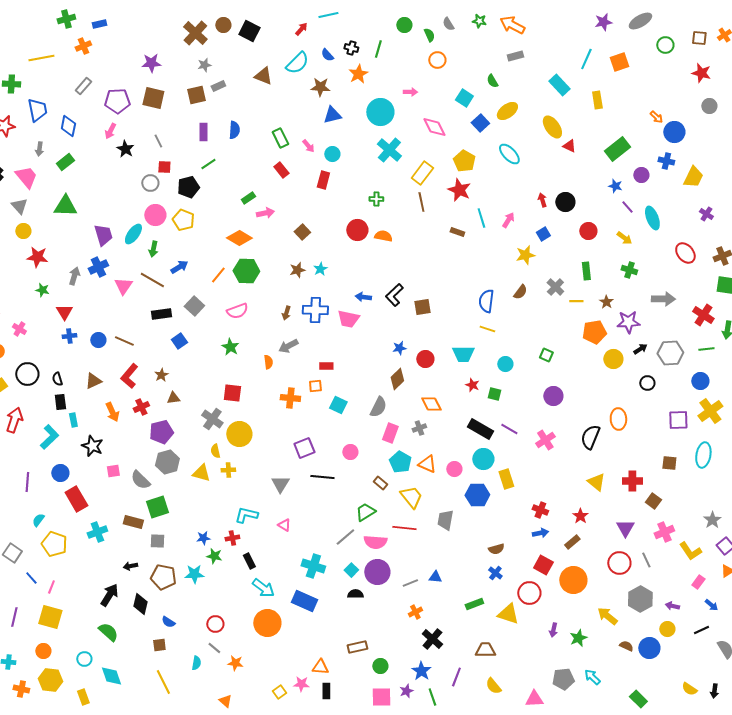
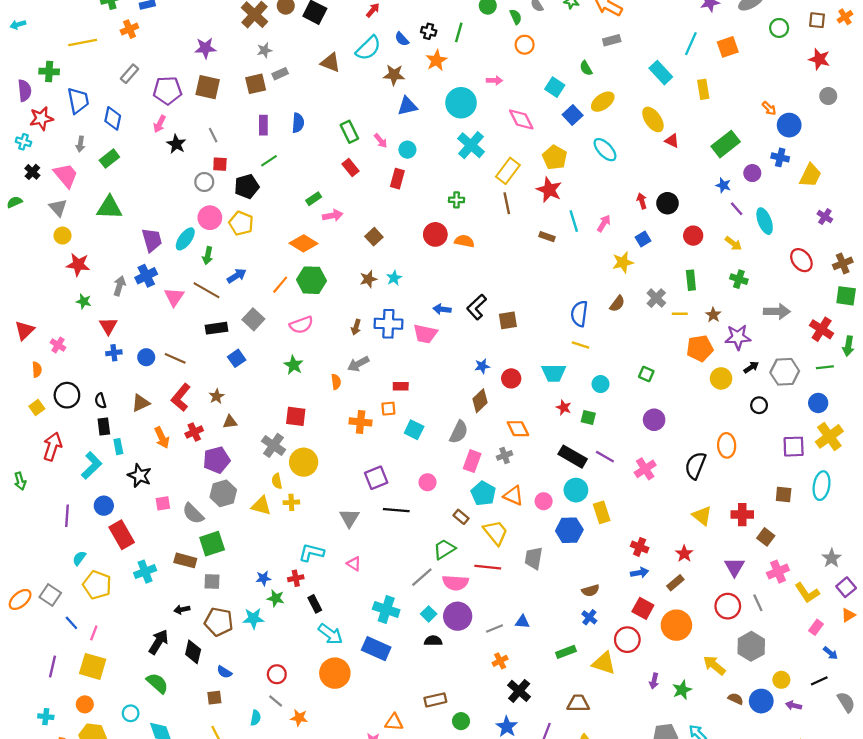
purple arrow: (672, 606) -> (794, 705), moved

